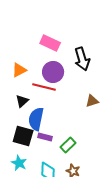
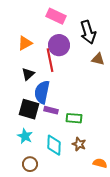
red line: (44, 87) -> (50, 60), turned 65
brown triangle: (92, 101) -> (98, 59), moved, turned 32
green rectangle: (68, 145) -> (74, 118), turned 49

